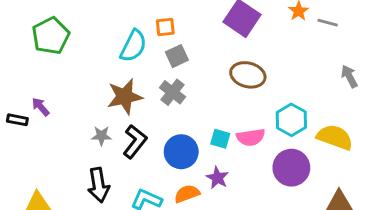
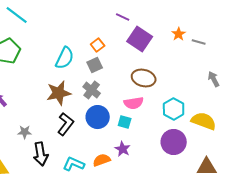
orange square: (165, 27) -> (98, 45), moved, turned -32
gray star: (101, 136) -> (25, 132), moved
pink semicircle: (251, 137) -> (134, 103), moved
blue circle: (181, 152) -> (98, 117), moved

